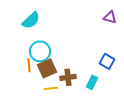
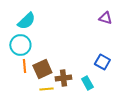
cyan circle: (40, 51) -> (20, 45), moved
cyan rectangle: (92, 82) -> (87, 83), turned -56

